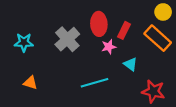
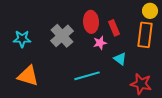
red rectangle: (124, 30) -> (114, 28), turned -49
orange rectangle: (158, 38) -> (145, 35), turned 55
orange triangle: (30, 83) -> (28, 76), size x1.6

